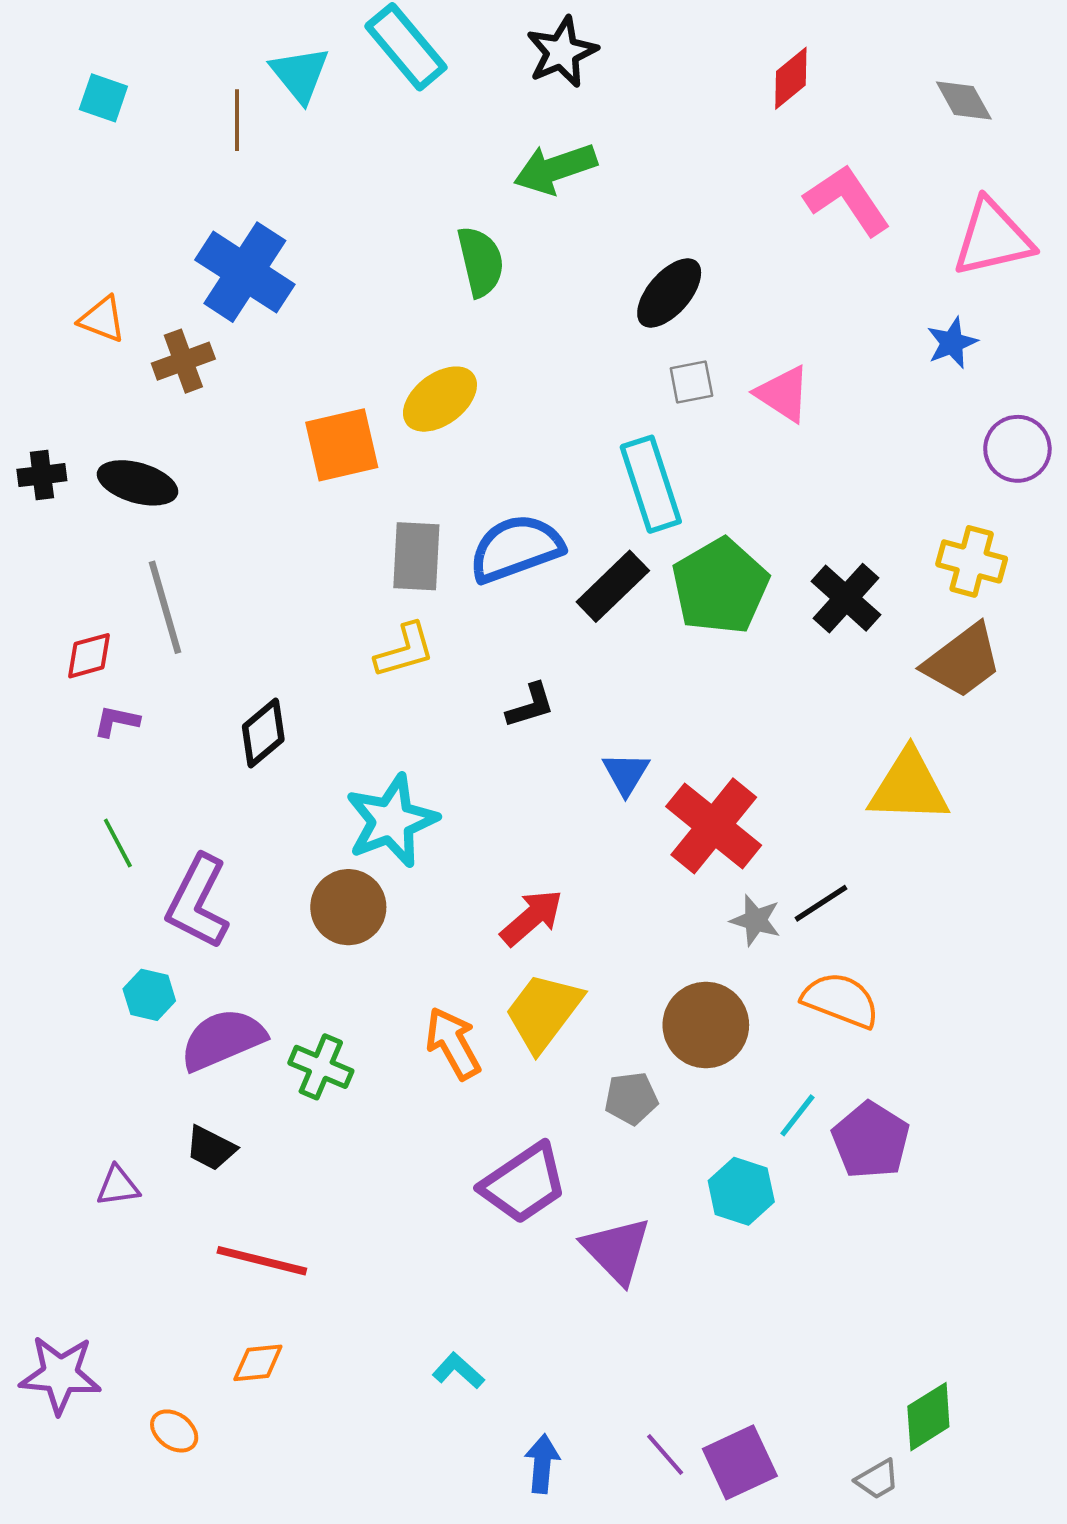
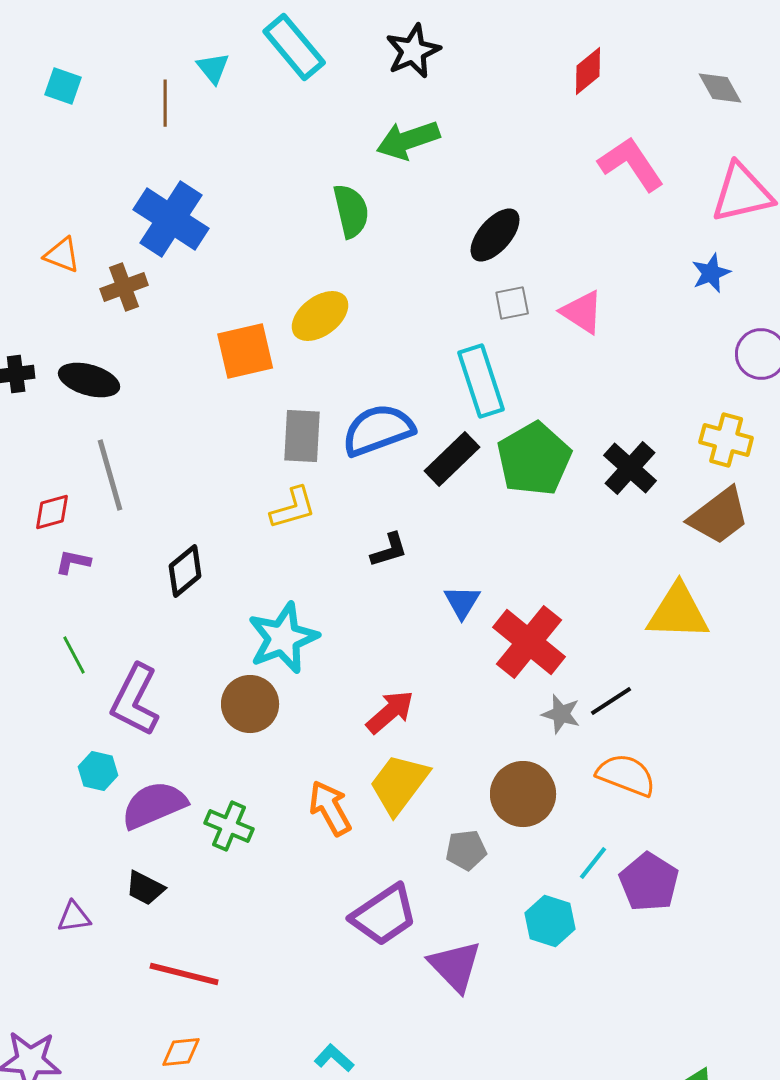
cyan triangle: (300, 74) -> (213, 68), size x0.7

